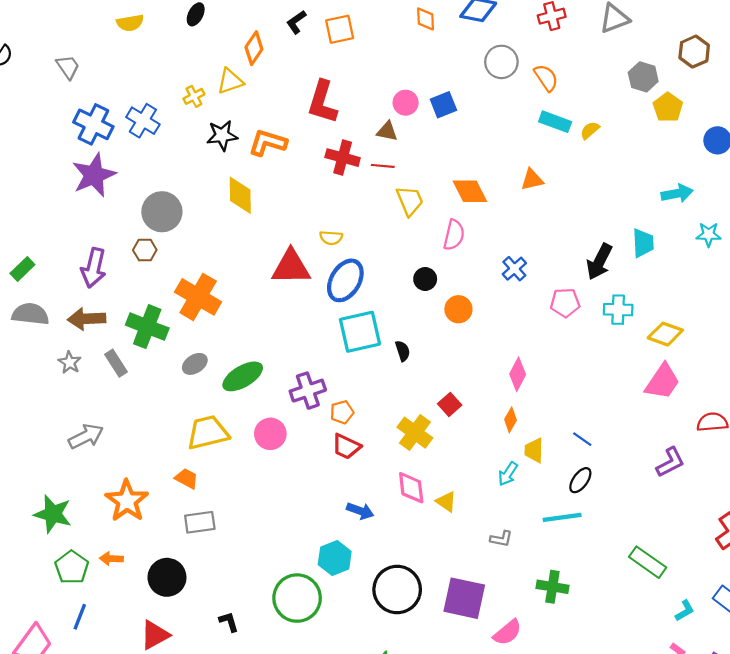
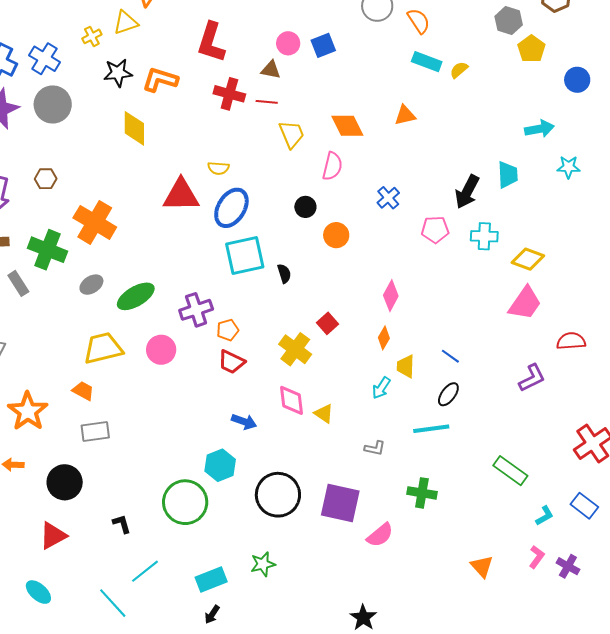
gray circle: (162, 212) -> (53, 104), moved

